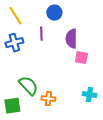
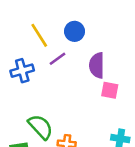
yellow line: (15, 16) -> (39, 35), moved
purple line: (41, 34) -> (58, 59), turned 56

